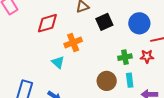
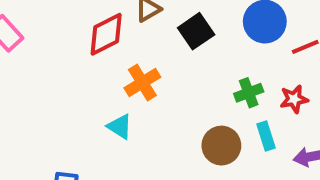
red diamond: (47, 23) -> (106, 34), moved
red star: (147, 56) -> (294, 99), moved

